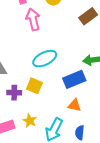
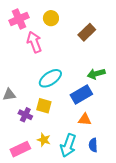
purple cross: (14, 93) -> (25, 115), turned 32

